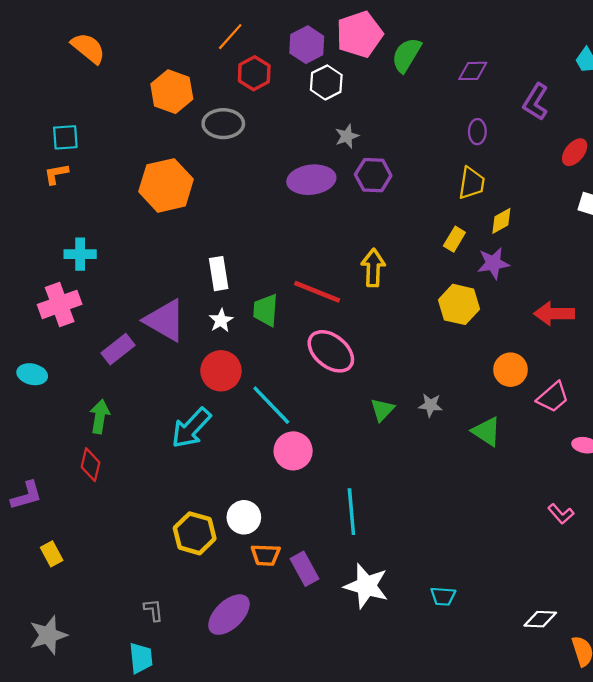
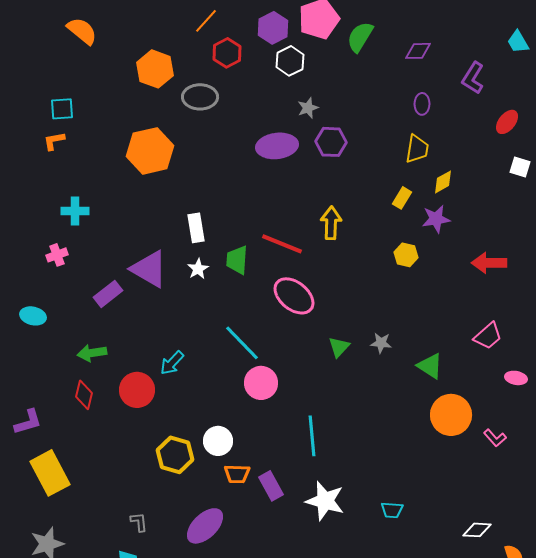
pink cross: (60, 304) -> (57, 255), size x0.6
yellow hexagon: (459, 304) -> (406, 255), size x0.7
orange circle: (511, 370) -> (451, 415), moved, size x1.4
red circle: (221, 371) -> (137, 390), moved
green arrow: (100, 417) -> (92, 353), turned -108
cyan arrow: (191, 428) -> (172, 363), size x0.7
yellow rectangle: (52, 554) -> (50, 473), size x2.0

